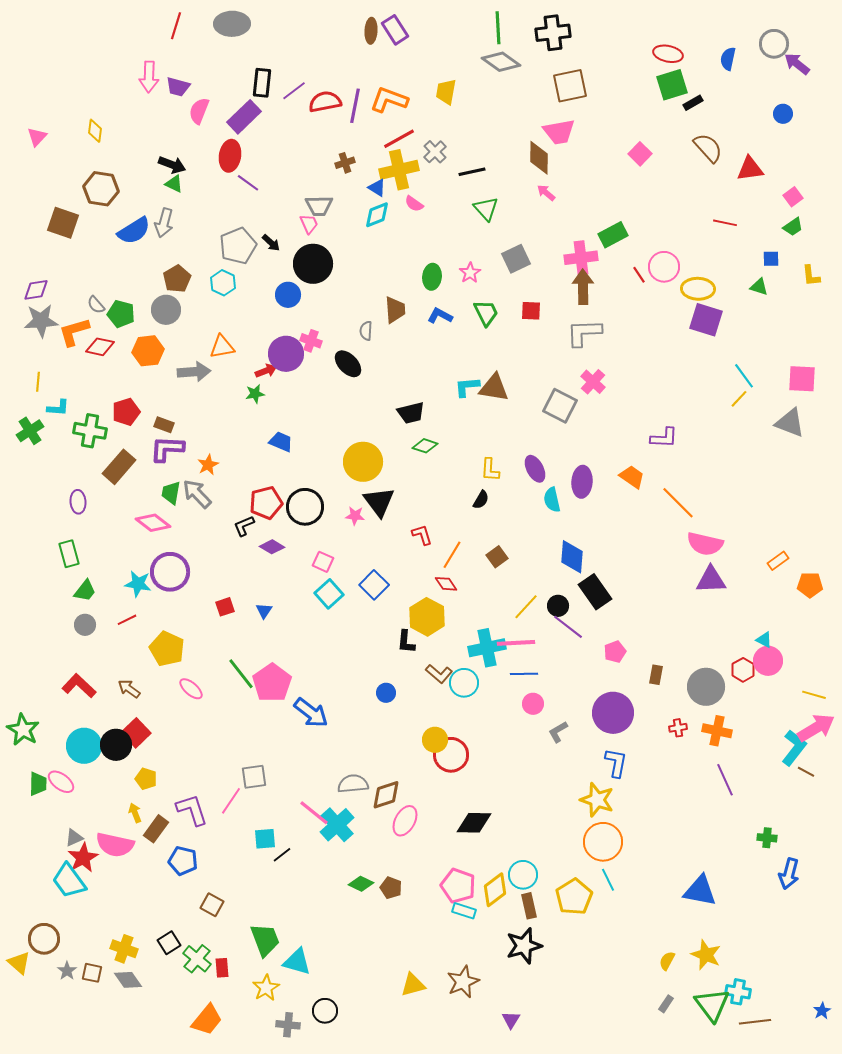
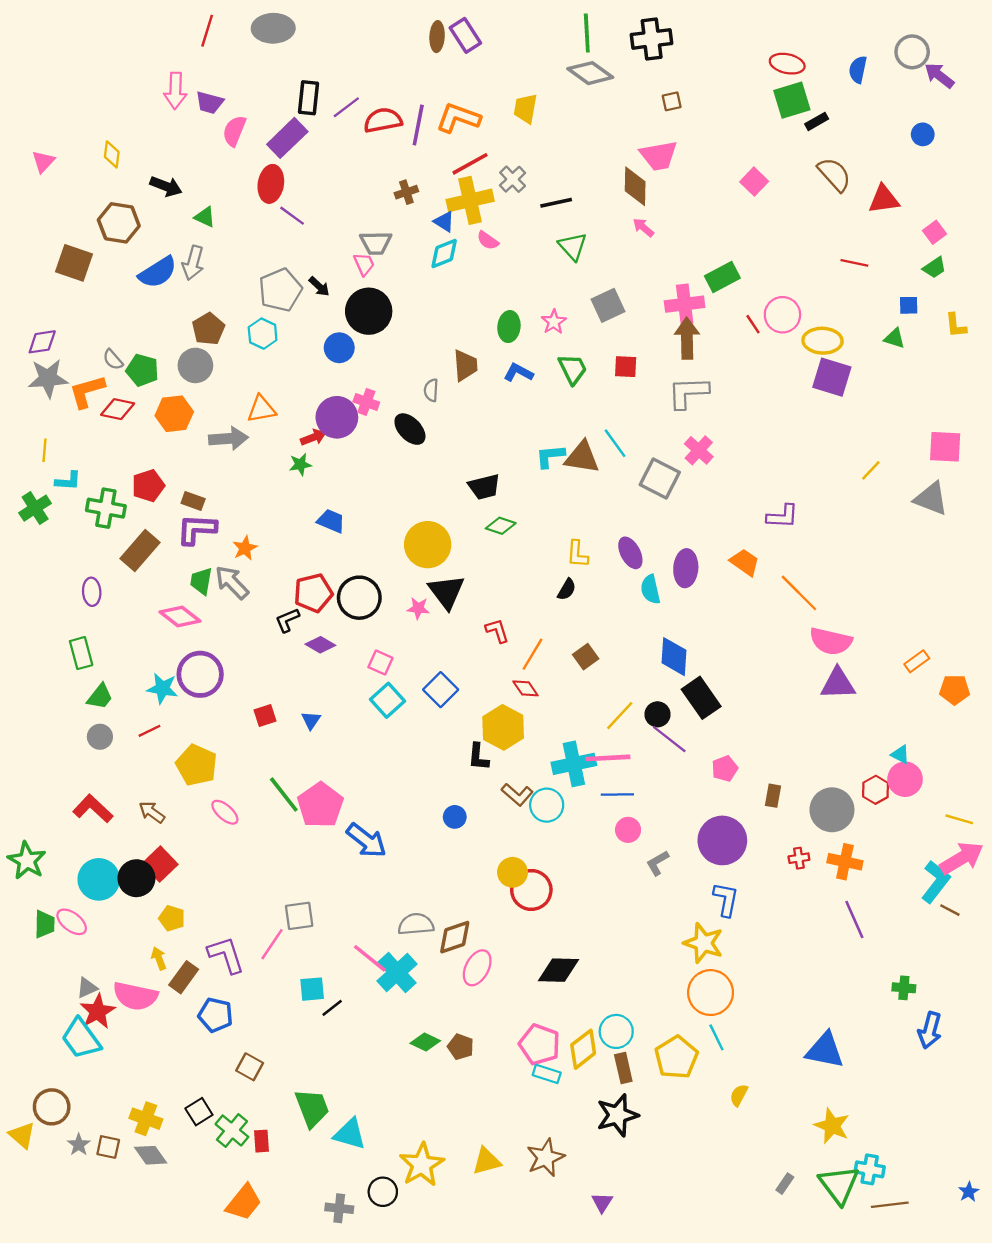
brown square: (570, 86) -> (672, 101), size x0.5
black arrow: (172, 165) -> (166, 186), moved
cyan line: (744, 376) -> (615, 443), moved
yellow semicircle: (667, 961) -> (739, 1095), moved
yellow star: (266, 988) -> (422, 1165), moved, size x1.4

